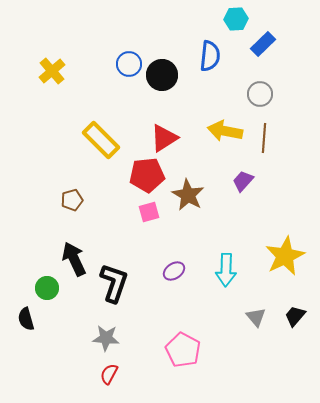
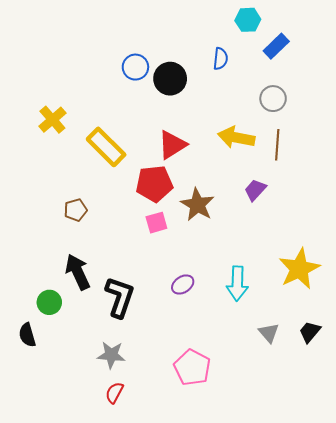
blue semicircle: (210, 56) -> (221, 59), size x0.7
yellow cross: (52, 71) -> (52, 120), moved

